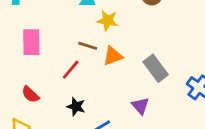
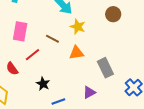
brown line: (88, 46) -> (52, 39), moved
red line: (71, 70) -> (33, 55), moved
purple triangle: (140, 106) -> (89, 92), turned 32

